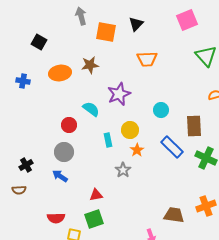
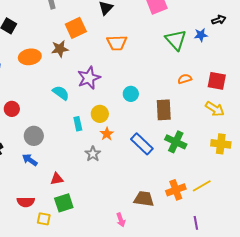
orange square: (106, 32) -> (76, 28), moved, turned -35
red circle: (69, 125) -> (12, 109), moved
blue rectangle: (172, 147) -> (142, 144), moved
red triangle: (96, 195) -> (57, 179), moved

